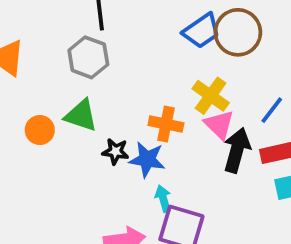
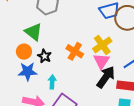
orange circle: (40, 130) -> (24, 52), moved
blue star: (147, 159) -> (28, 71), moved, turned -30
cyan arrow: (163, 199) -> (52, 82), moved

